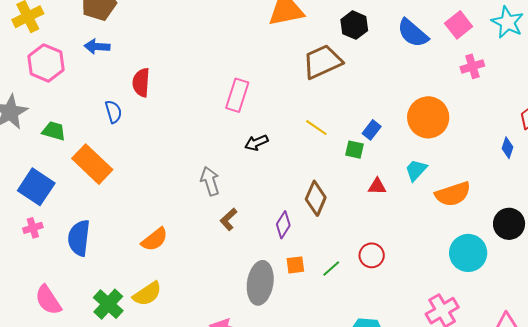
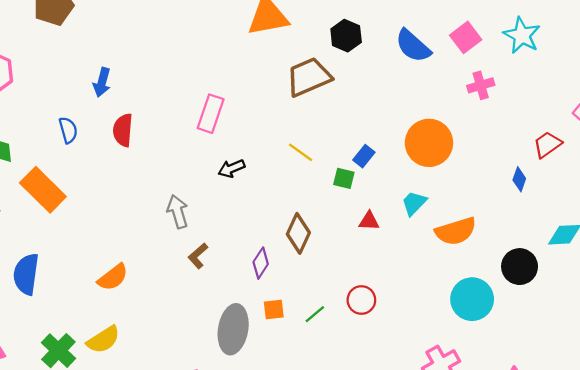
blue arrow: (97, 46) -> (102, 82), moved, turned -80
red semicircle: (141, 83) -> (123, 130), moved

